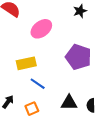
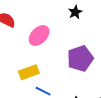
purple pentagon: (78, 57) -> (80, 58), turned -30

